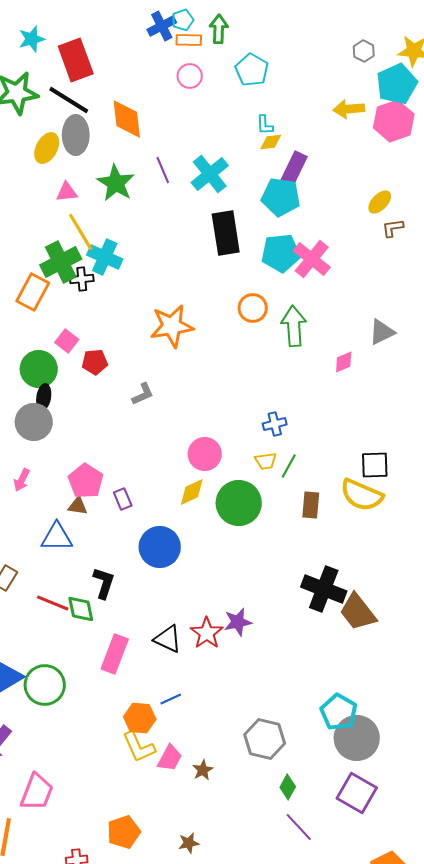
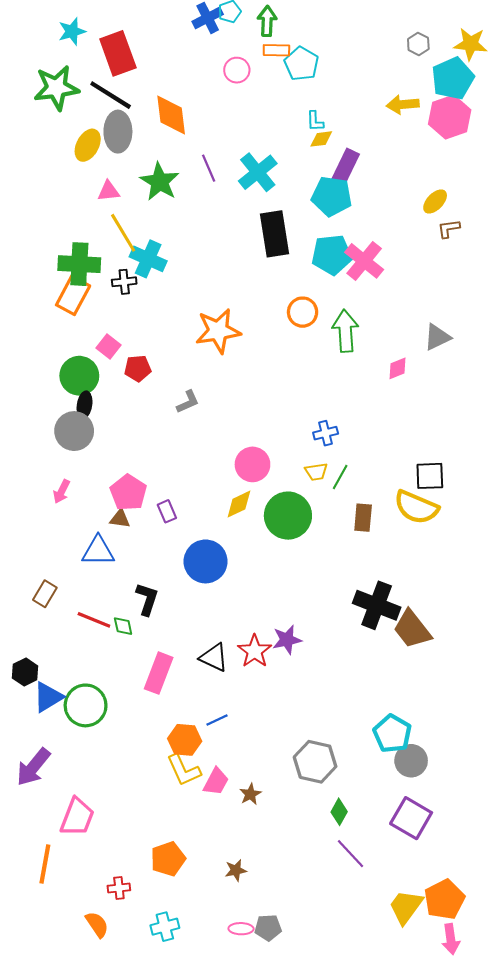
orange rectangle: (189, 40) -> (276, 50), moved
green cross: (61, 262) -> (79, 264), moved, turned 30
green diamond: (81, 609) -> (123, 626), size x0.7
gray circle: (357, 738) -> (411, 761), size x0.7

